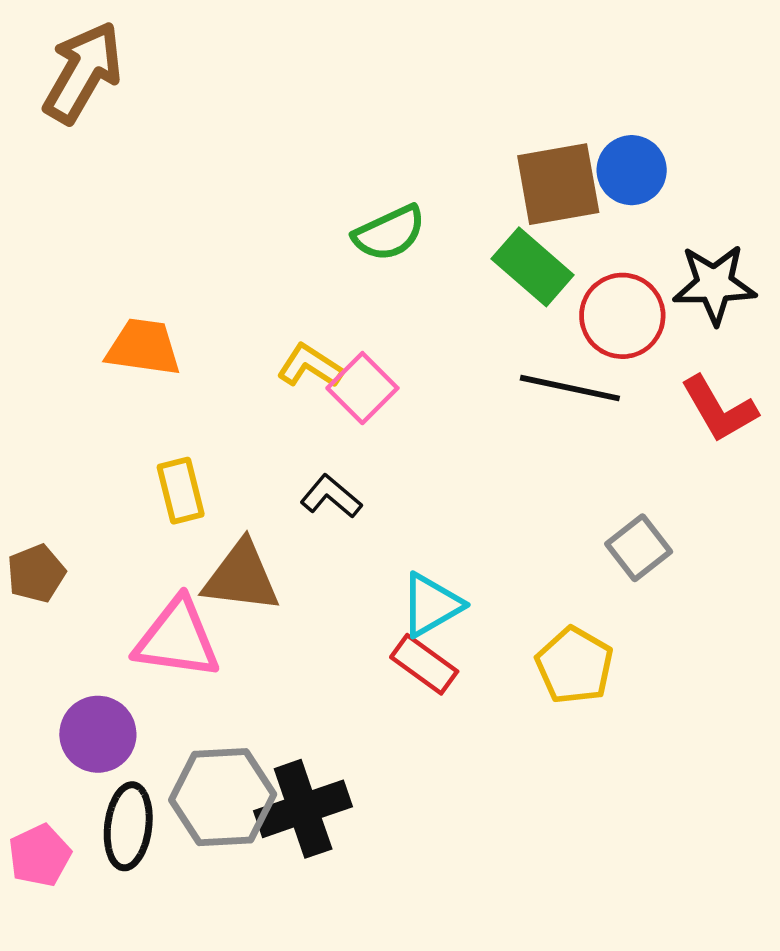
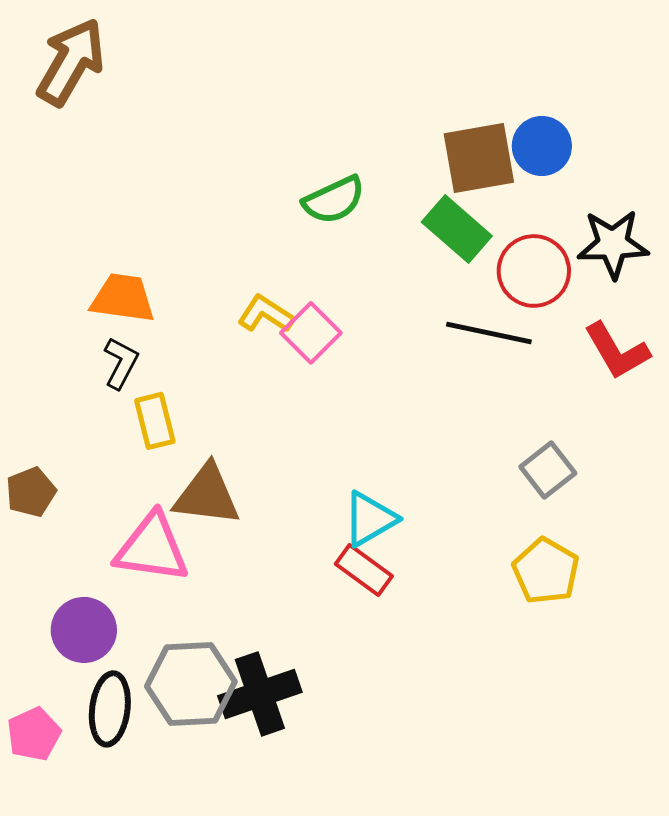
black L-shape: (331, 496) -> (121, 363), moved, turned 78
yellow pentagon: (575, 665) -> (546, 571), moved

